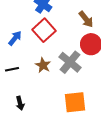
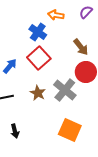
orange square: (75, 102) -> (70, 130), turned 30

